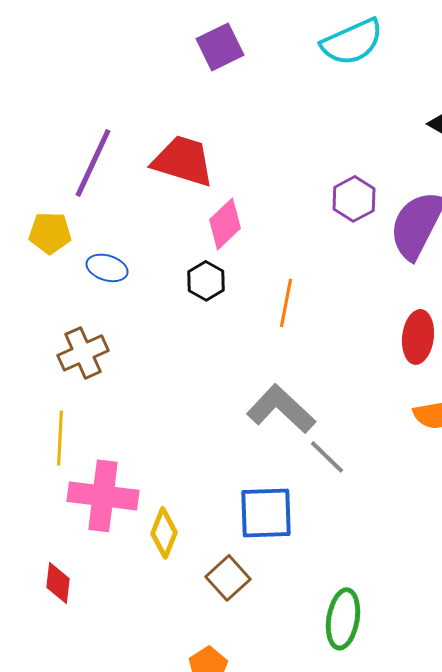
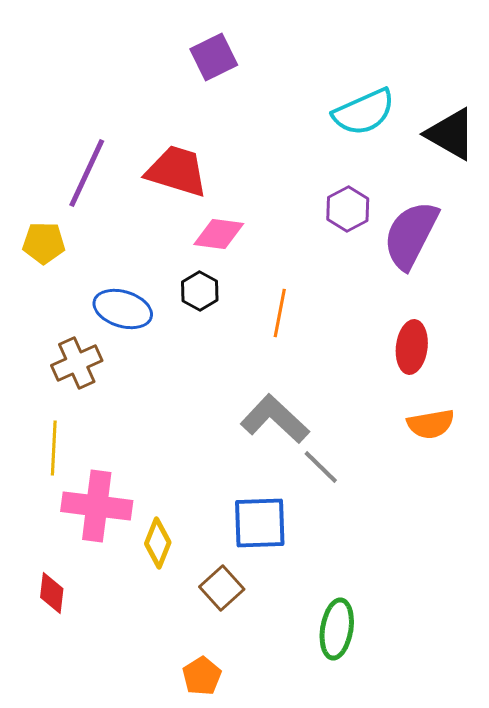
cyan semicircle: (352, 42) -> (364, 112), moved
pink diamond: (225, 224) -> (219, 234), turned 51
blue ellipse: (107, 268) -> (123, 309), moved, size x1.4

